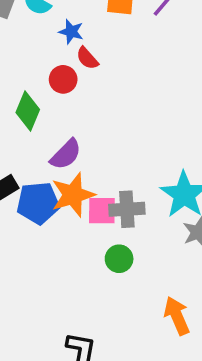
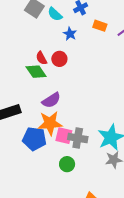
red semicircle: (87, 58) -> (41, 58), moved
green diamond: (28, 111) -> (36, 72), turned -70
blue pentagon: (38, 203) -> (34, 139), moved

